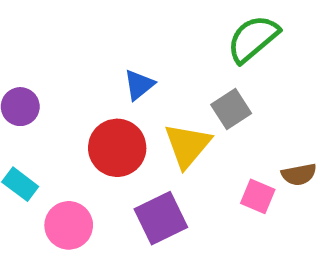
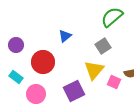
yellow triangle: (187, 145) -> (94, 70), moved
red circle: (117, 148) -> (43, 62), moved

